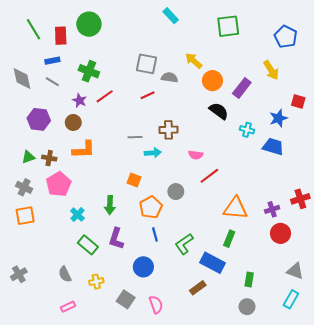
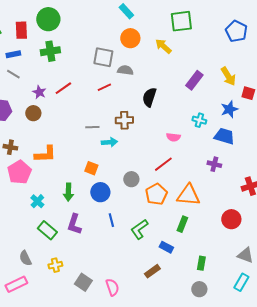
yellow arrow: (194, 61) -> (163, 46), moved
yellow arrow: (271, 70) -> (228, 76), moved
green cross: (89, 71) -> (50, 51), moved, turned -30
orange circle: (212, 81) -> (130, 38), moved
black semicircle: (219, 111) -> (149, 97), moved, turned -108
orange L-shape: (84, 150) -> (45, 154), moved
pink semicircle: (196, 155) -> (173, 137), moved
orange pentagon: (151, 207) -> (156, 194), moved
purple cross: (272, 209) -> (214, 164), moved, turned 32
blue rectangle: (212, 263) -> (166, 247), size x0.6
blue circle: (143, 267) -> (100, 192), moved
pink rectangle: (68, 307) -> (16, 284), moved, size x1.5

